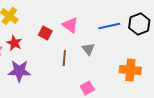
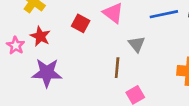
brown line: (64, 58) -> (117, 68), moved

